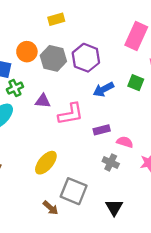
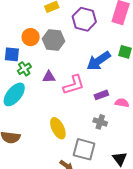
purple hexagon: (86, 58) -> (84, 19), moved
blue arrow: (103, 89) -> (99, 61), size x1.4
gray cross: (111, 162) -> (100, 122), moved
yellow ellipse: (46, 163) -> (58, 128), turned -60

